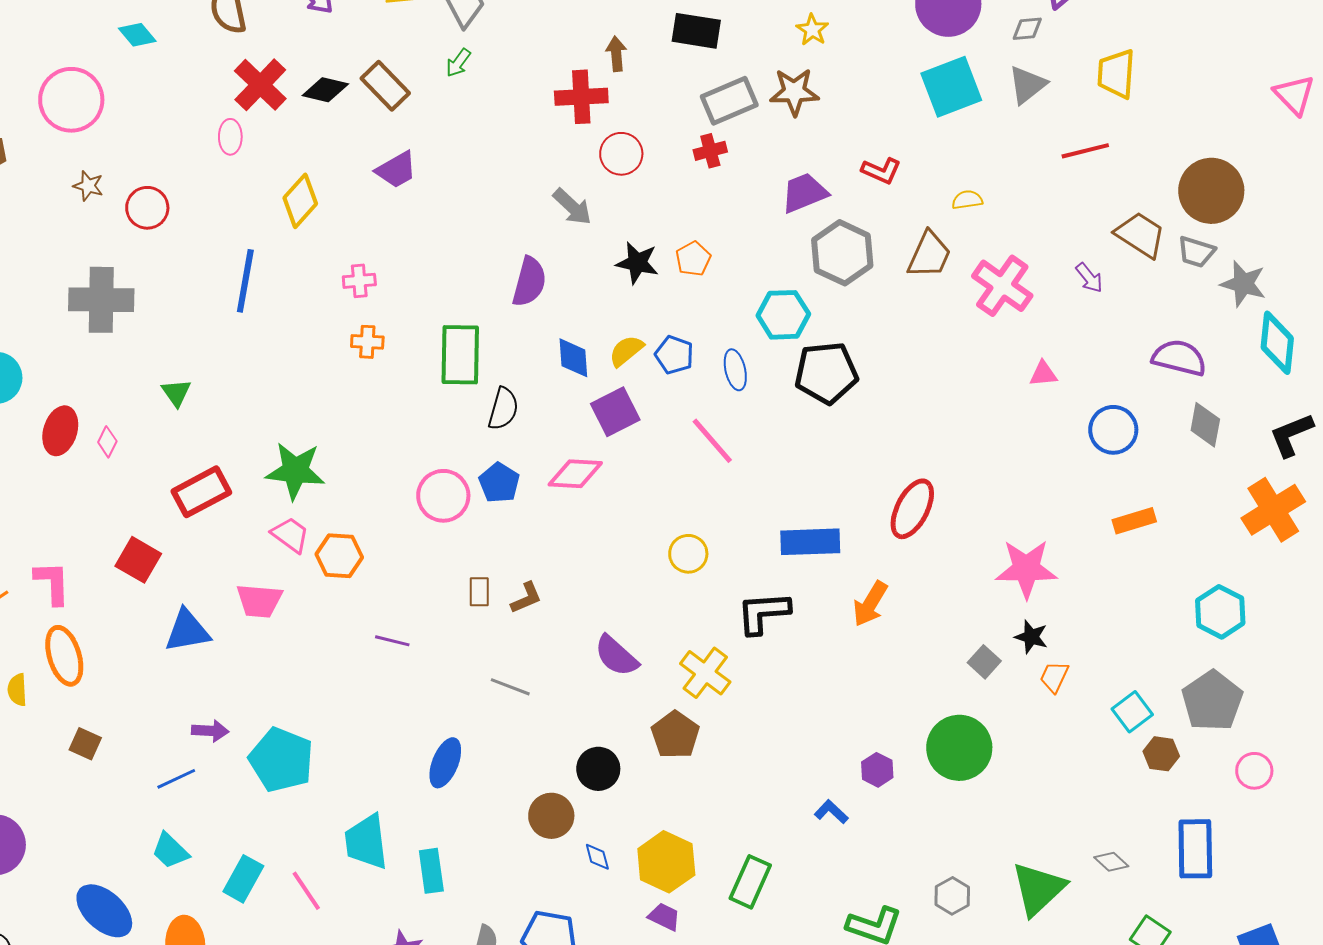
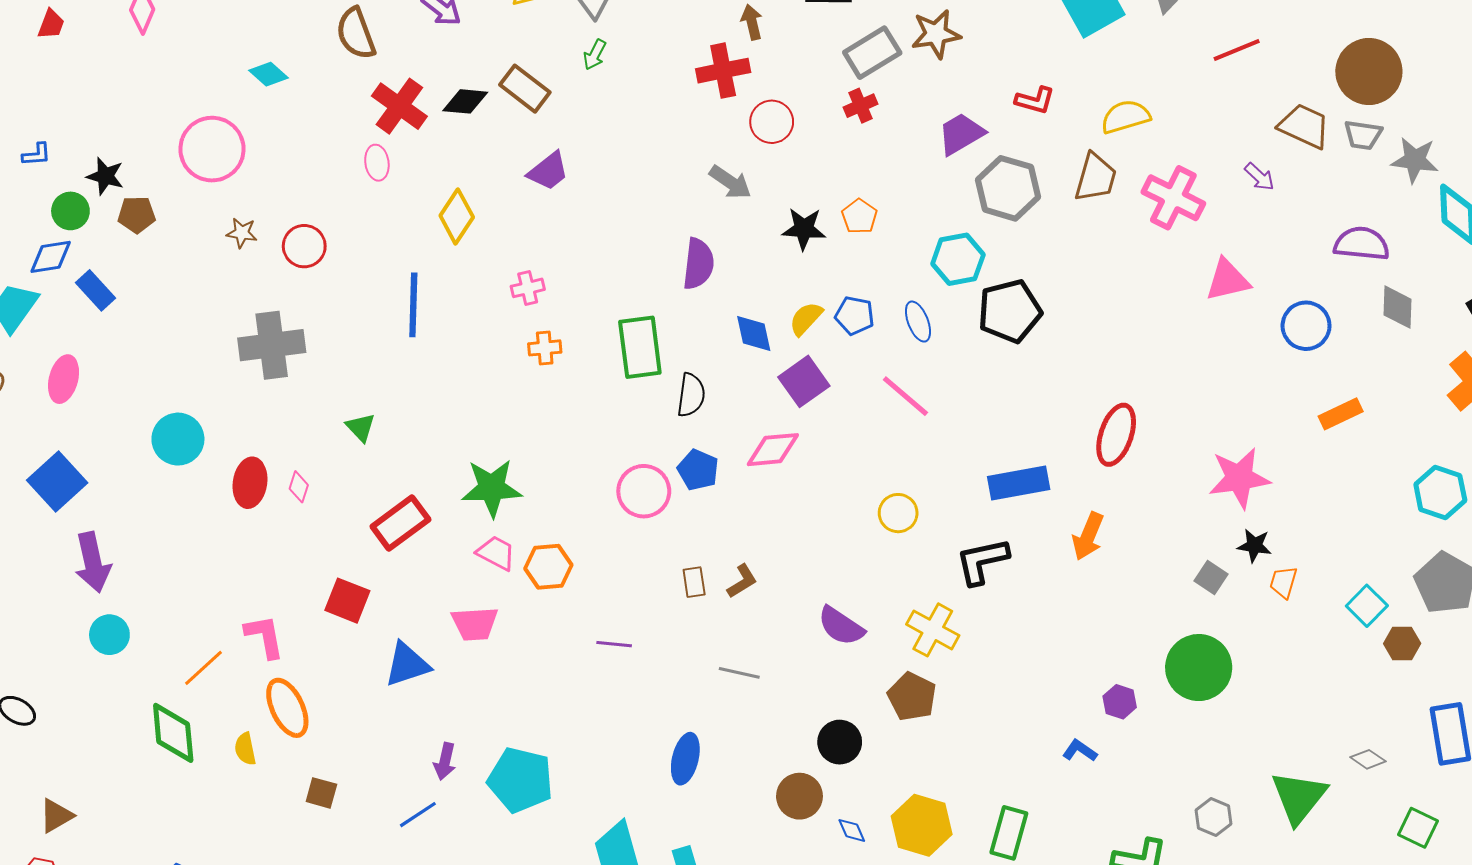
yellow semicircle: (967, 200) -> (1126, 117), size x1.6
pink triangle: (1043, 374) -> (1228, 280), size x1.6
purple arrow: (210, 731) -> (445, 761), turned 108

